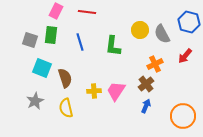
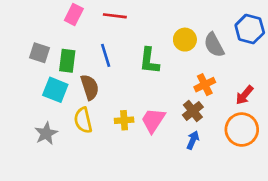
green rectangle: (51, 35) -> (67, 61), moved
red arrow: (185, 56) -> (244, 95), moved
brown semicircle: (65, 78) -> (90, 87), moved
yellow semicircle: (66, 108) -> (83, 120), moved
orange circle: (183, 116) -> (242, 130), moved

